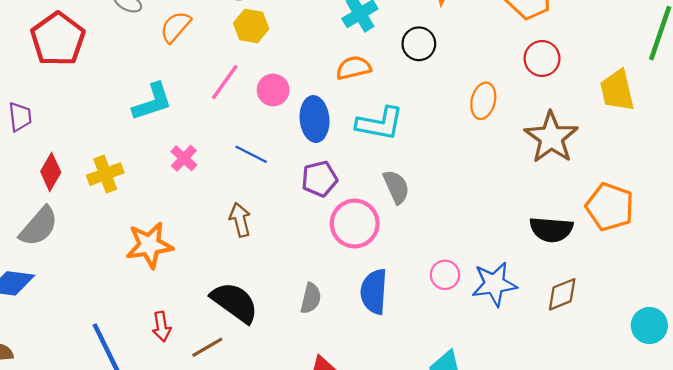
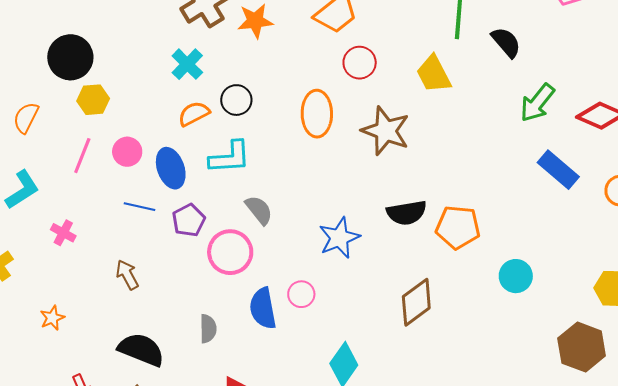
black circle: (419, 44) -> (236, 100), moved
orange ellipse: (483, 101) -> (317, 114), size x1.4
blue line: (251, 154) -> (139, 207), moved
orange pentagon: (610, 207) -> (458, 227), moved
orange star: (149, 245) -> (52, 318), size x0.6
pink circle: (445, 275) -> (301, 294), moved
blue star: (494, 284) -> (339, 238), moved
brown diamond: (562, 294) -> (416, 302), moved, size x1.4

